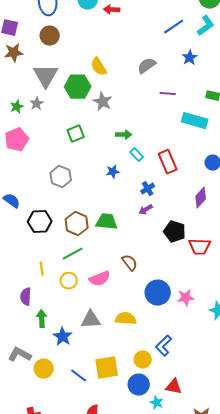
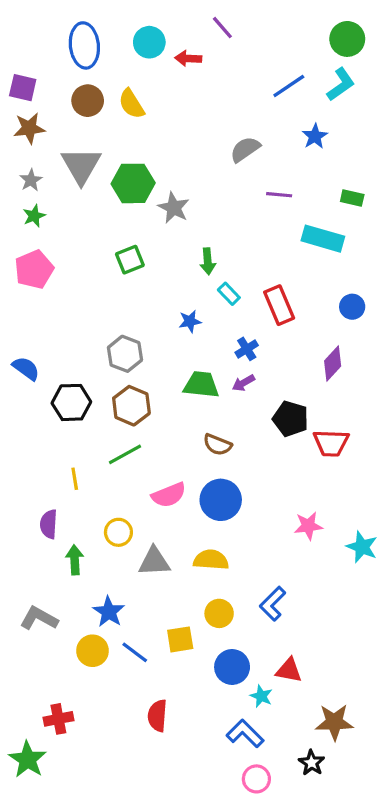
yellow semicircle: (99, 67) -> (131, 104), moved
gray star: (37, 104) -> (31, 180), moved
green arrow: (124, 135) -> (208, 261), turned 84
gray hexagon: (61, 177) -> (125, 354), moved
green trapezoid: (107, 222) -> (201, 385), moved
brown semicircle: (130, 263) -> (217, 445), moved, turned 150
yellow circle: (69, 281) -> (118, 532), moved
blue circle: (158, 293) -> (221, 500), moved
blue star: (63, 337) -> (109, 612), moved
yellow circle: (143, 360) -> (219, 613), moved
yellow square: (107, 368) -> (180, 639), size x0.7
yellow circle: (44, 369) -> (92, 651), moved

